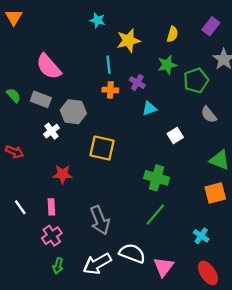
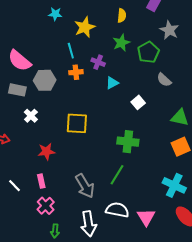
gray hexagon: (73, 112) -> (45, 80), moved
green line: (155, 215) -> (117, 175), moved
cyan cross: (201, 236) -> (174, 185), size x1.6
white arrow: (97, 264) -> (89, 224), turned -60

